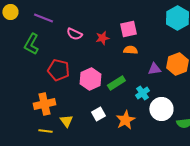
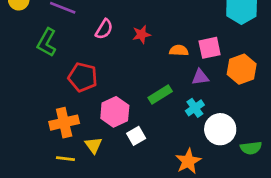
pink square: (128, 29) -> (210, 48), moved
pink semicircle: (74, 34) -> (104, 29), turned -84
purple triangle: (154, 69) -> (200, 77), moved
pink hexagon: (90, 79) -> (115, 112), moved
orange star: (125, 120) -> (188, 161), moved

